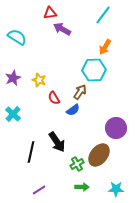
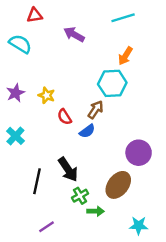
red triangle: (50, 13) -> (35, 15), moved
cyan line: (103, 15) -> (123, 18), turned 36
green cross: (77, 164) -> (80, 196), moved
green arrow: (82, 187) -> (96, 211), moved

